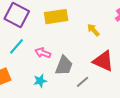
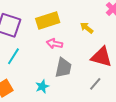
pink arrow: (43, 53) -> (55, 44), moved
gray line: (82, 82) -> (95, 84), moved

